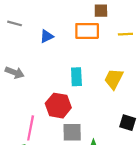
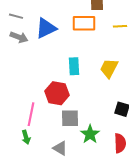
blue triangle: (47, 36) -> (46, 28), size x1.6
gray arrow: (15, 72) -> (19, 37), moved

